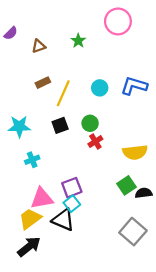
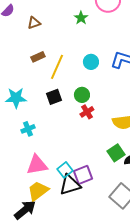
green star: (78, 41) -> (81, 18), moved
purple square: (72, 188) -> (83, 175), moved
yellow trapezoid: (30, 219) -> (38, 191), moved
black triangle: (63, 220) -> (70, 185), moved, turned -40

